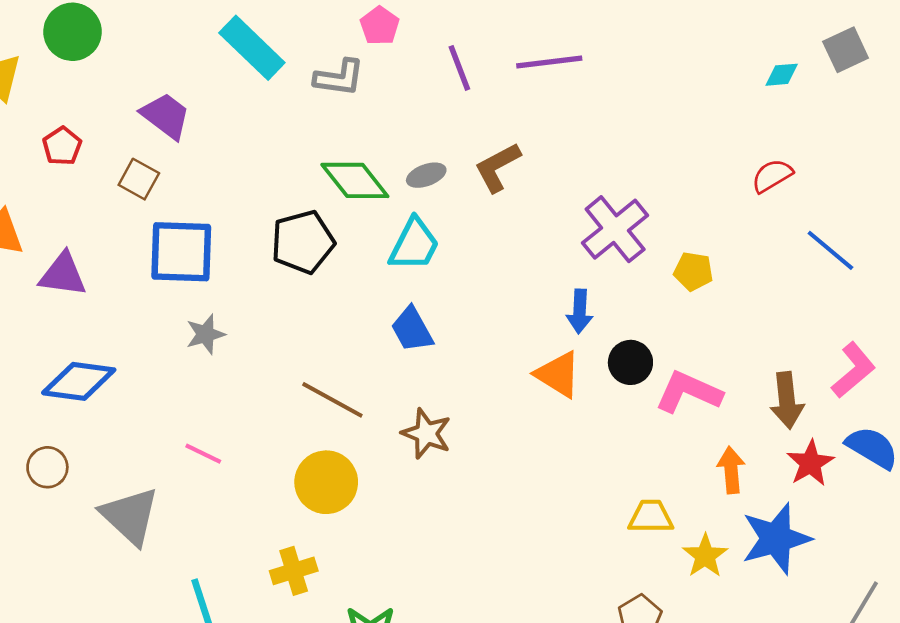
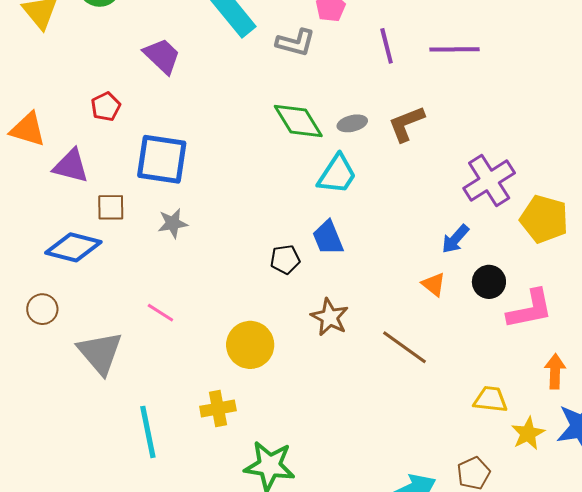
red pentagon: (62, 146) -> (106, 107), moved
brown square: (139, 179) -> (111, 207), moved, turned -36
black pentagon: (303, 242) -> (285, 259), moved, size x0.6
yellow pentagon: (693, 271) -> (544, 219), size x1.6
blue arrow: (580, 311) -> (455, 239), turned 32
orange triangle: (558, 374) -> (434, 284), size x0.7
pink L-shape: (689, 392) -> (530, 309), turned 138
brown line: (332, 400) -> (404, 347), moved

